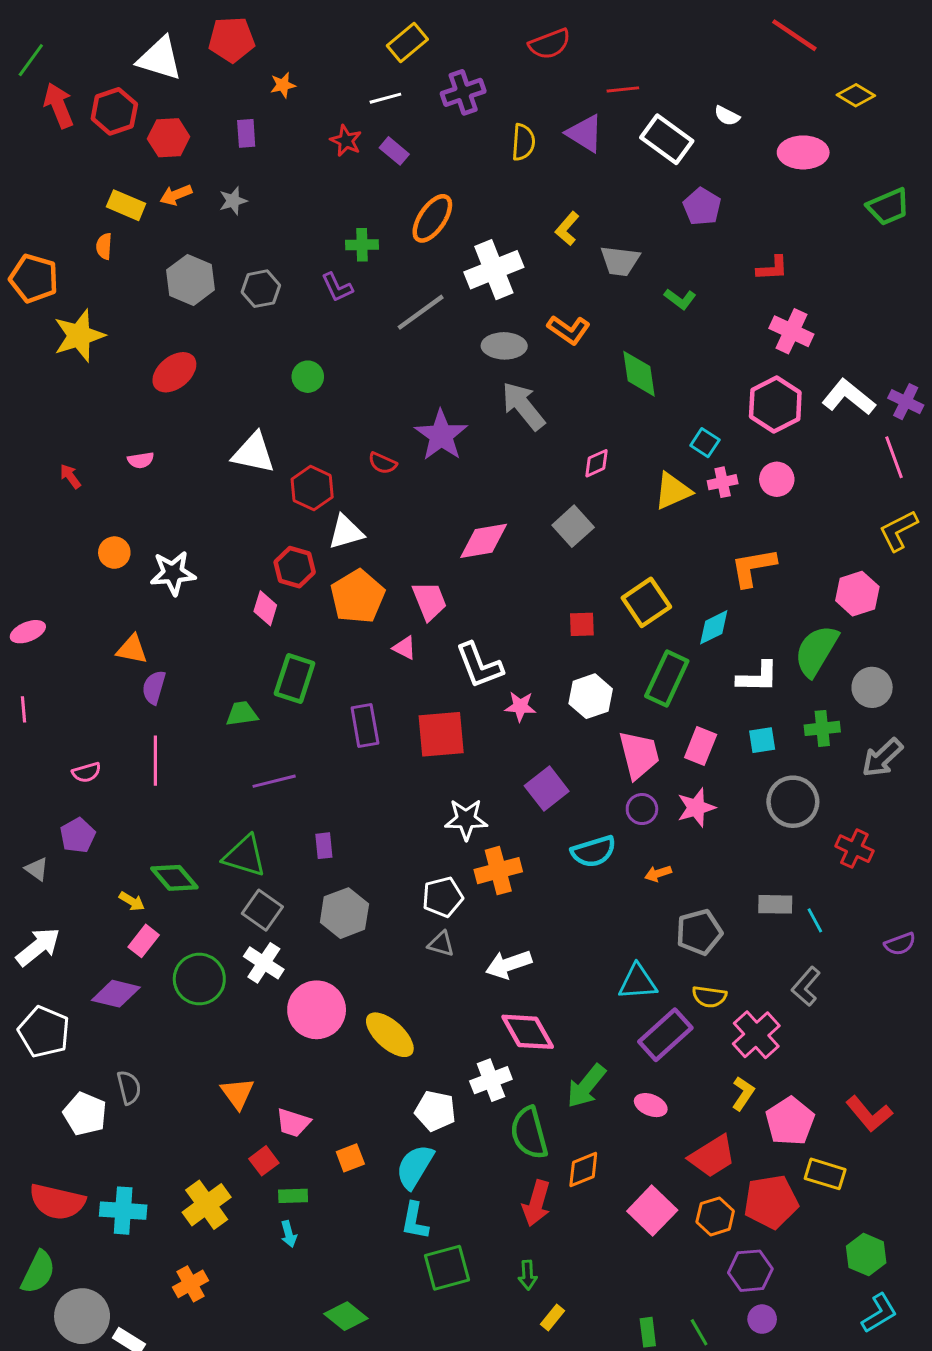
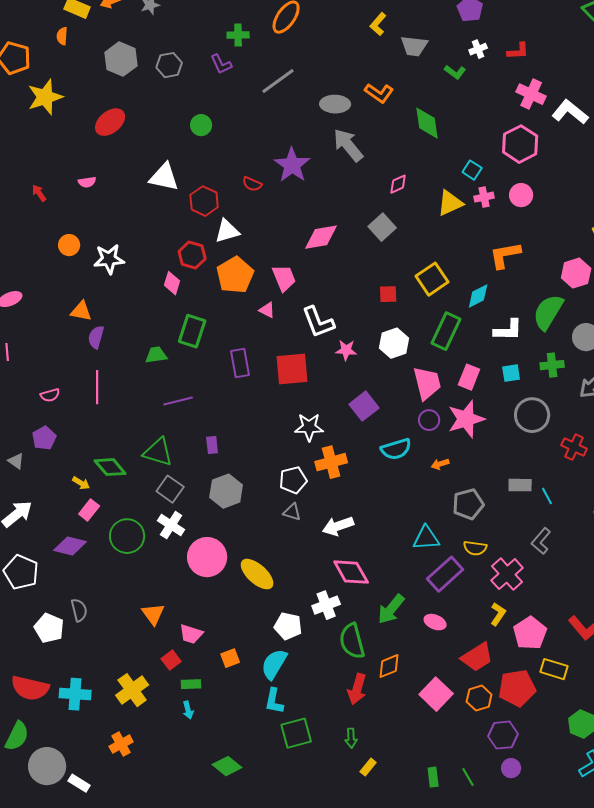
white cross: (494, 270) -> (478, 49), moved, size x0.5
white L-shape: (849, 397) -> (570, 112), moved
pink star: (696, 808) -> (466, 419), size x1.4

